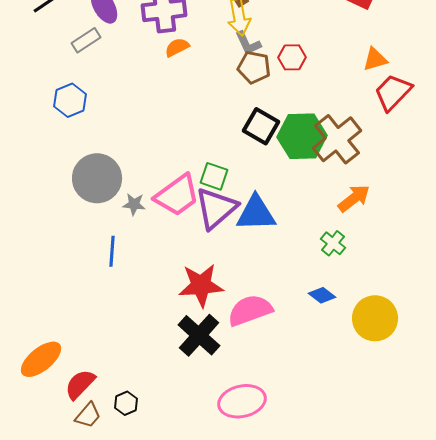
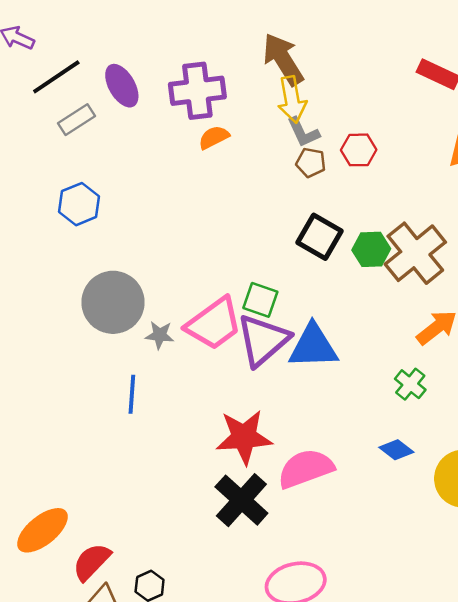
gray rectangle: (86, 40) -> (76, 120), moved
brown pentagon: (254, 67) -> (311, 162), size x0.7
green hexagon: (302, 136) -> (371, 249), size x0.6

